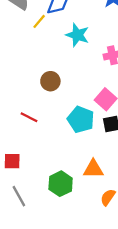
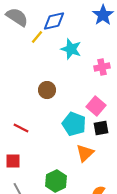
red line: (29, 117) -> (21, 128), moved
orange triangle: (93, 169) -> (85, 153), moved, turned -42

